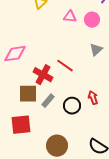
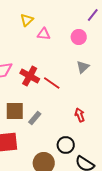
pink triangle: (70, 17) -> (44, 34), moved
red cross: (43, 75) -> (30, 76), moved
black circle: (72, 106) -> (66, 145), moved

